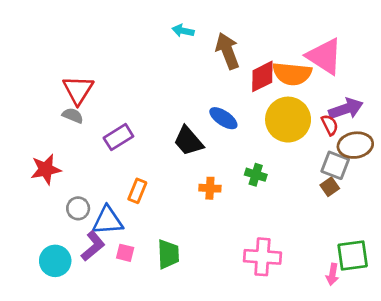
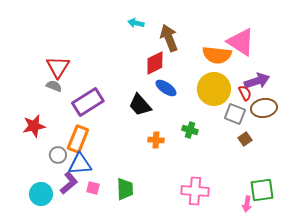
red diamond: (262, 76) -> (155, 63), moved
purple rectangle: (118, 137) -> (88, 102), size x1.4
gray square: (335, 165) -> (235, 114), moved
orange rectangle: (137, 191) -> (78, 139), moved, size x1.5

